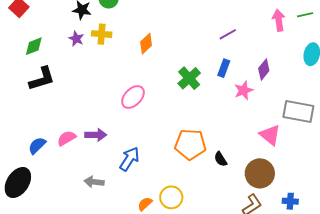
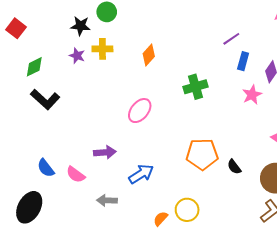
blue rectangle: (224, 68) -> (243, 61), moved
green cross: (189, 78) -> (196, 87), turned 30
black L-shape: (42, 79) -> (45, 99), turned 64
pink semicircle: (67, 138) -> (76, 174), moved, turned -108
blue semicircle: (37, 146) -> (46, 168), turned -78
blue arrow: (129, 159) -> (141, 174), turned 30

